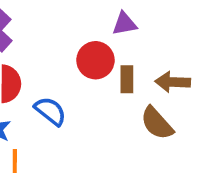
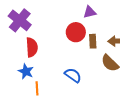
blue semicircle: (50, 111) -> (73, 75), moved

